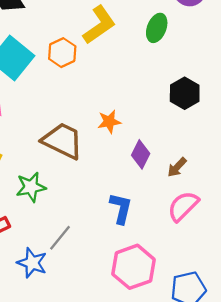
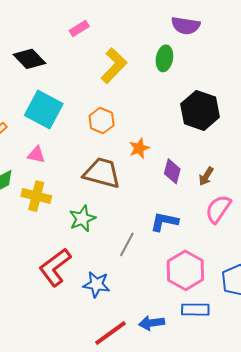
orange hexagon: (62, 53) -> (102, 121), moved
black hexagon: (185, 93) -> (200, 110), size x1.4
blue L-shape: (121, 208) -> (164, 222), turned -80
gray line: (60, 238) -> (127, 244), moved

